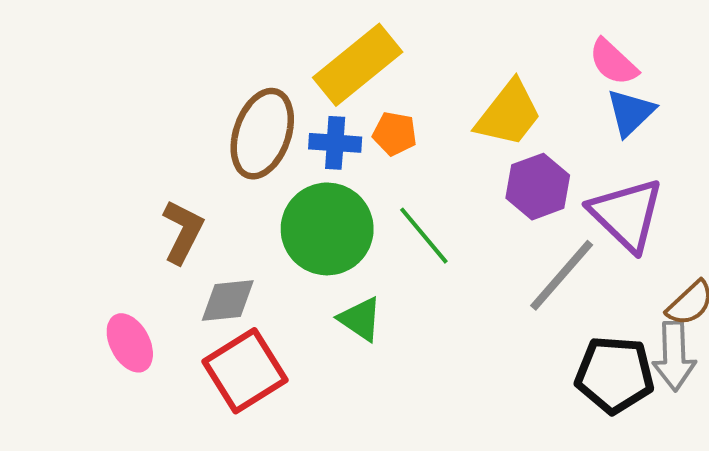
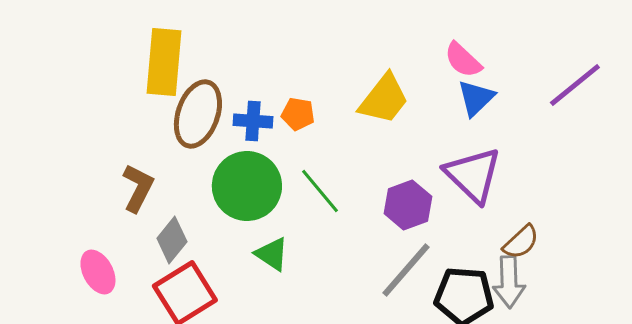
yellow rectangle: (358, 65) -> (164, 62), moved, turned -46
purple hexagon: (538, 187) -> (408, 205), moved
gray line: (562, 275) -> (406, 270), moved
gray diamond: (228, 301) -> (172, 240), turned -45

